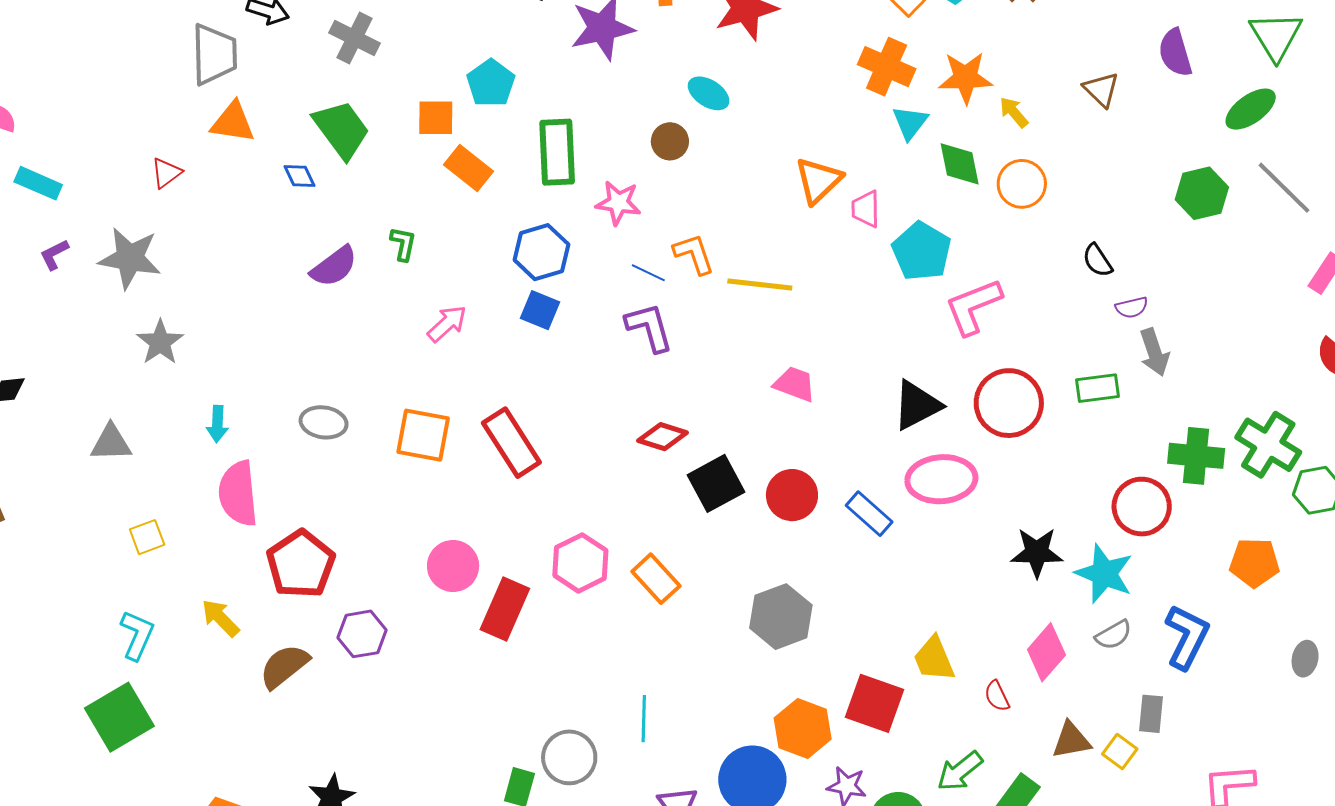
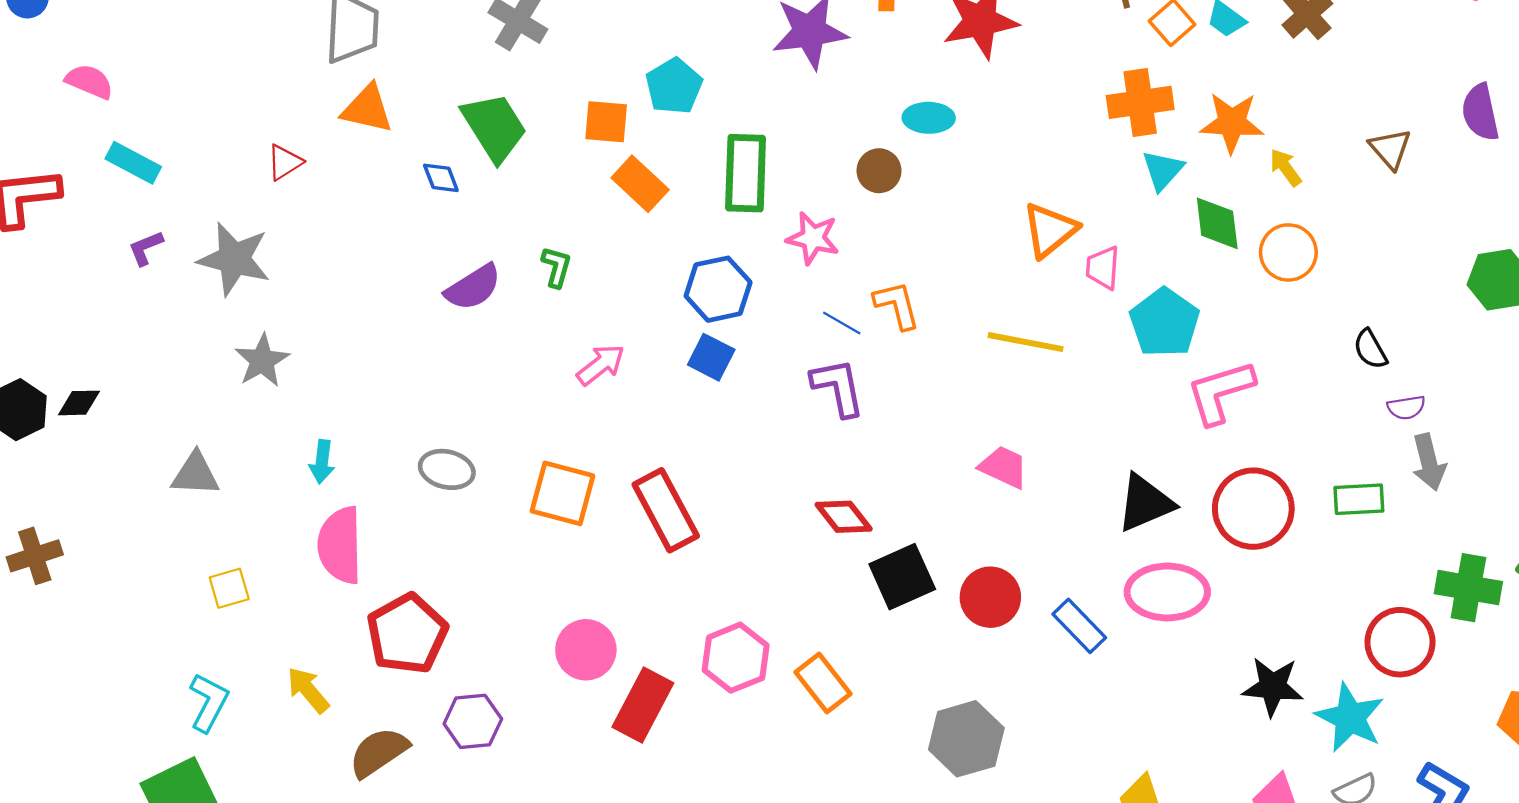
orange cross: (887, 67) -> (1140, 102), turned -36
cyan ellipse: (709, 93) -> (929, 118), turned -36
yellow line: (760, 285) -> (1026, 342), moved
red diamond: (663, 437) -> (844, 517), turned 30

